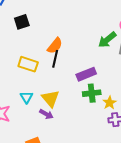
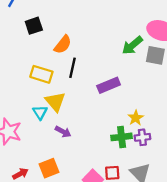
orange semicircle: (55, 46) -> (63, 45), moved
green cross: (92, 93) -> (122, 137), moved
yellow triangle: (51, 99) -> (55, 102), moved

